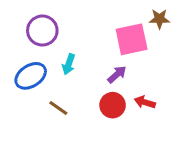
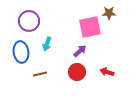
blue ellipse: (31, 76) -> (21, 52), turned -65
red arrow: (145, 102) -> (107, 72), moved
brown line: (58, 108) -> (40, 74), turned -48

